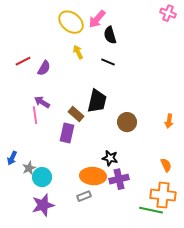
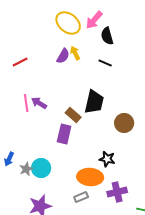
purple semicircle: (44, 68) -> (63, 56), moved
pink line: (35, 115) -> (26, 103), moved
cyan circle: (42, 177) -> (41, 168), moved
purple cross: (119, 179) -> (117, 192), moved

